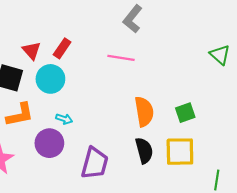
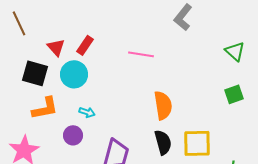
gray L-shape: (133, 19) -> (183, 17), moved
green square: (185, 113) -> (234, 94), moved
purple circle: (49, 143) -> (73, 135), size x0.7

